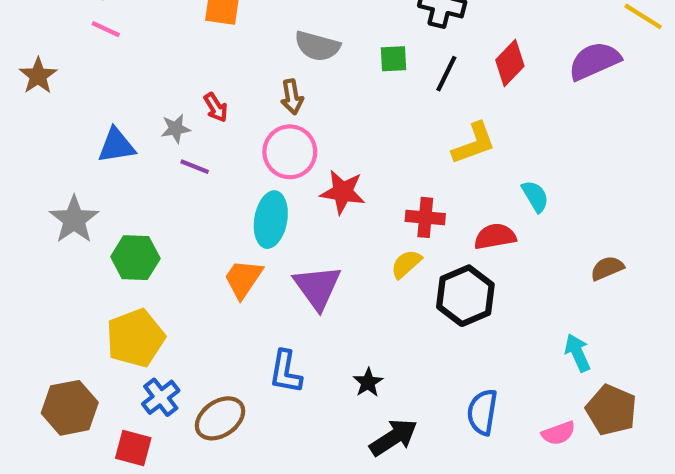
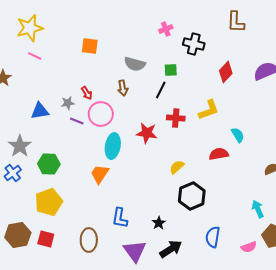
black line: (446, 74) -> (161, 90), moved
pink circle: (290, 152) -> (101, 114), moved
red cross: (425, 217) -> (176, 118), moved
purple triangle: (317, 287) -> (135, 251), moved
black hexagon: (465, 296) -> (192, 196), moved
blue cross: (161, 397) -> (13, 173), moved
brown ellipse: (220, 418) -> (89, 240), turned -55
red square: (133, 448) -> (46, 239), moved

